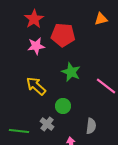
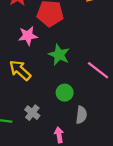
pink star: (36, 46) -> (28, 36), moved
green circle: (63, 106) -> (65, 93), moved

